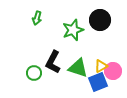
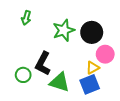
black circle: (100, 20) -> (92, 32), moved
green triangle: (78, 68) -> (59, 82), moved
pink circle: (113, 71) -> (105, 54), moved

